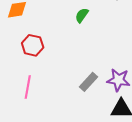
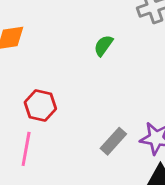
red hexagon: (33, 45) -> (40, 105), moved

